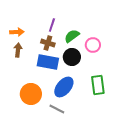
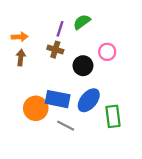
green semicircle: (72, 36) -> (82, 22), moved
blue rectangle: (48, 62) -> (58, 99), moved
green rectangle: (98, 85) -> (113, 116), moved
blue ellipse: (64, 87) -> (89, 100), moved

